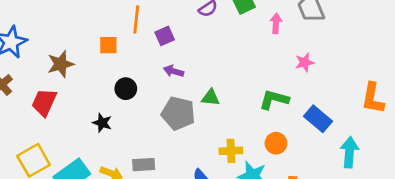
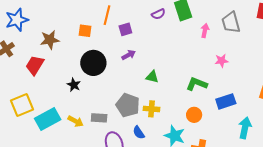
purple arrow: (174, 71) -> (129, 55), turned 128
black circle: (126, 89) -> (93, 63), size x1.6
gray pentagon: (178, 113) -> (128, 105), moved
blue rectangle: (318, 119) -> (226, 101), turned -66
yellow cross: (231, 151) -> (151, 109), moved

